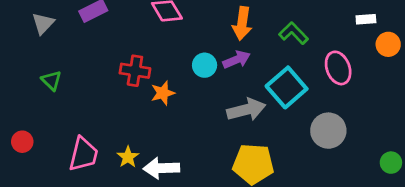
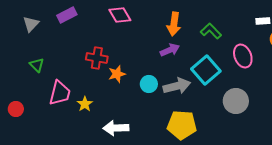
cyan circle: (205, 65) -> (149, 84), moved
pink trapezoid: (83, 154) -> (60, 93), moved
yellow star: (128, 157) -> (85, 104), moved

